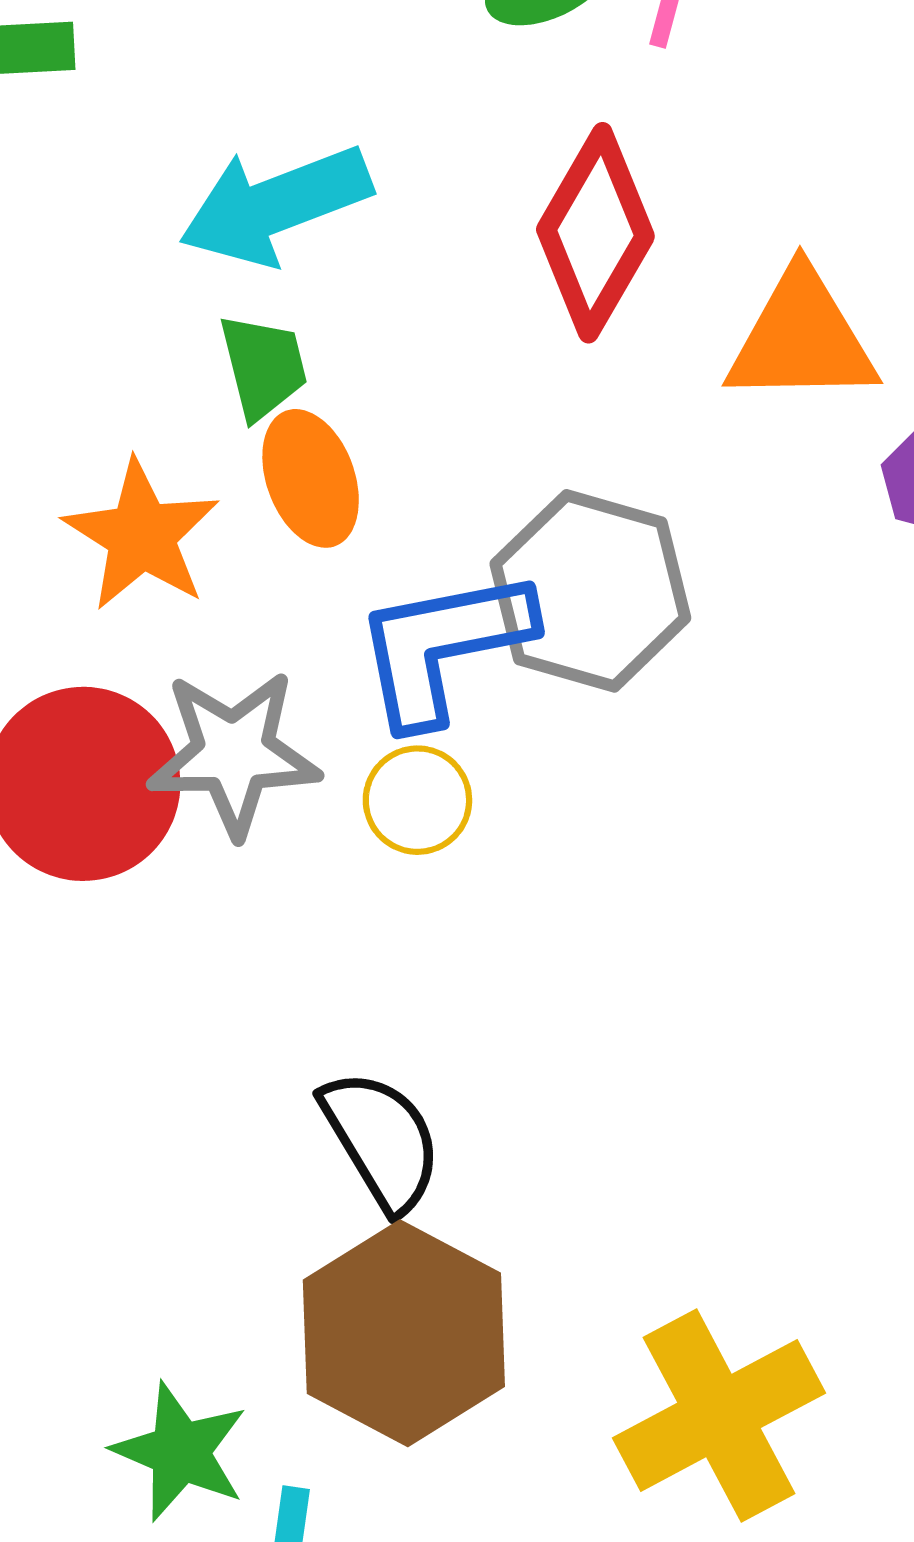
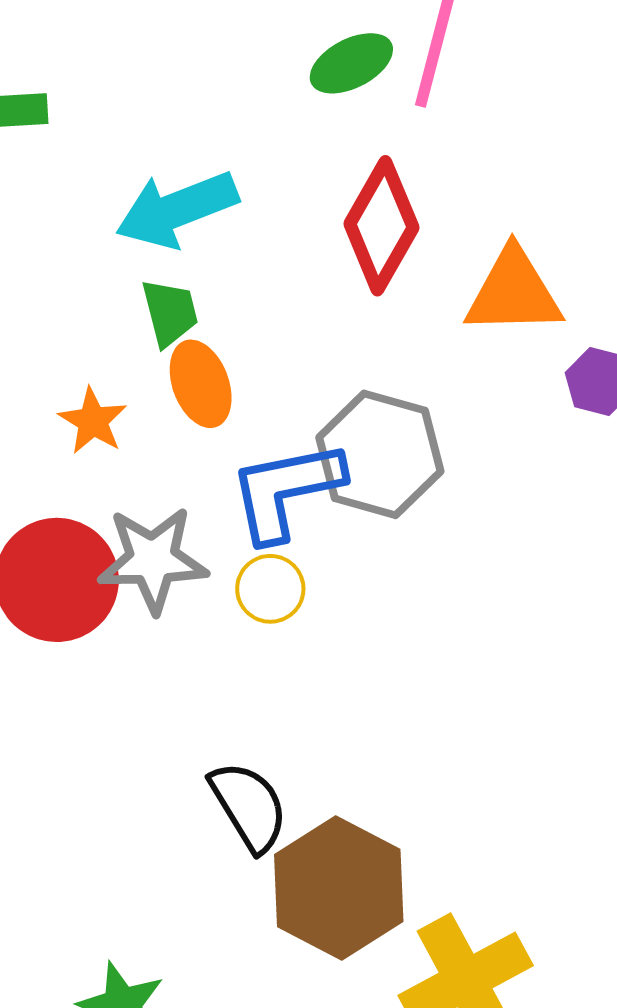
orange star: (142, 535) -> (93, 421), size x0.7
brown hexagon: (404, 1333) -> (339, 888), moved

